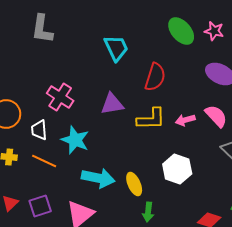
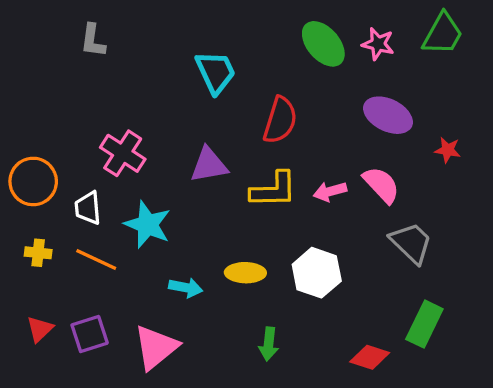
gray L-shape: (42, 29) -> (93, 41), size x0.7
cyan arrow: (98, 178) -> (186, 288), size x0.6
yellow ellipse: (134, 184) -> (245, 273), moved, turned -65

